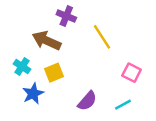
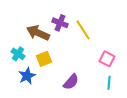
purple cross: (66, 16) -> (60, 23), moved
cyan line: (123, 105) -> (109, 83), moved, turned -56

